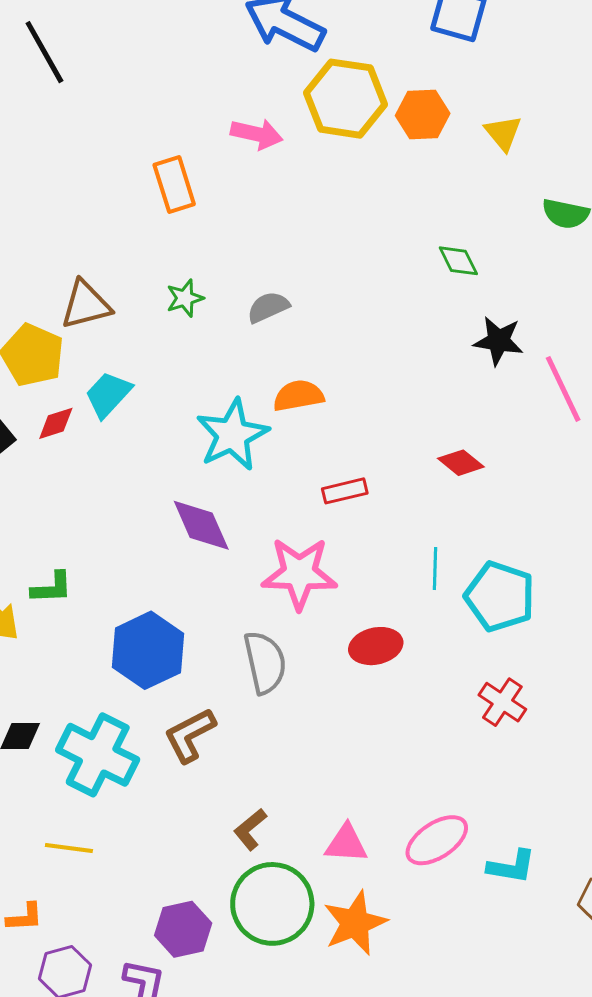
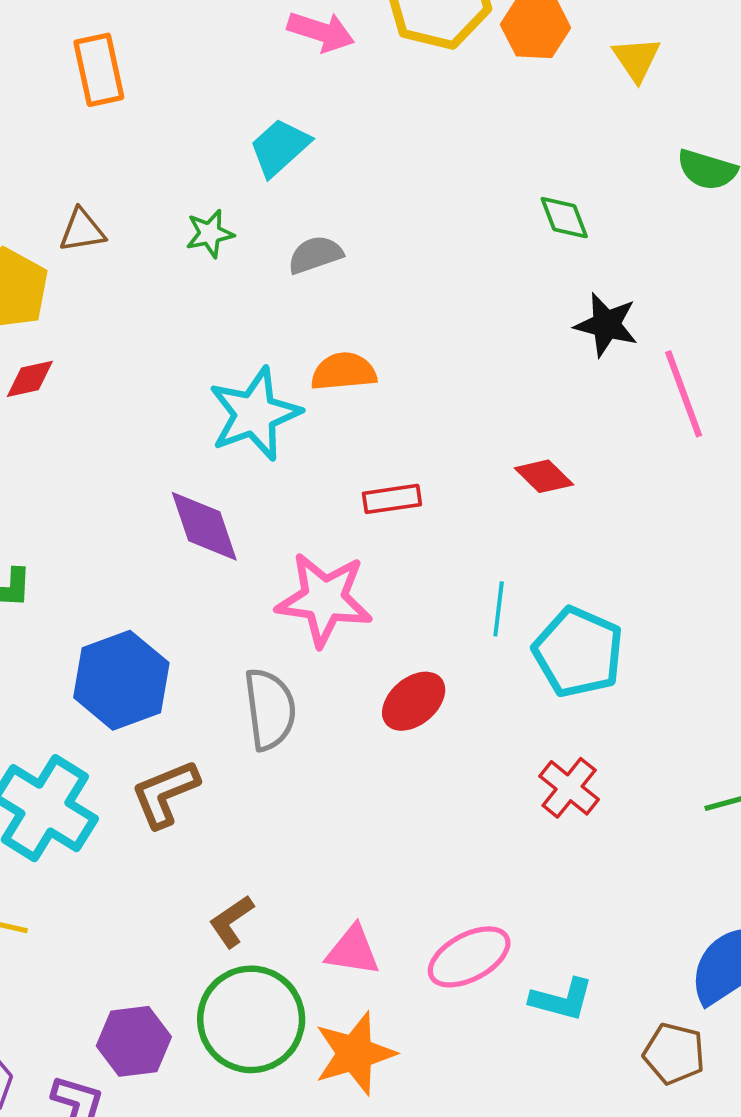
orange rectangle: (174, 185) -> (99, 70), moved
brown triangle: (86, 305) -> (82, 230), size x0.7
cyan trapezoid: (108, 394) -> (280, 147), moved
red ellipse: (376, 646) -> (414, 701), turned -33

